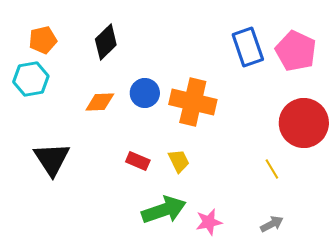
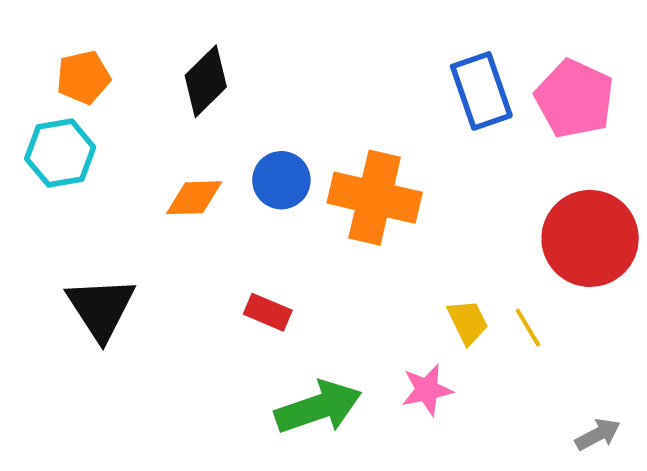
yellow trapezoid: (179, 161) -> (468, 322), moved
pink star: (209, 222) -> (427, 390), moved
gray arrow: (272, 224) -> (598, 434), moved

